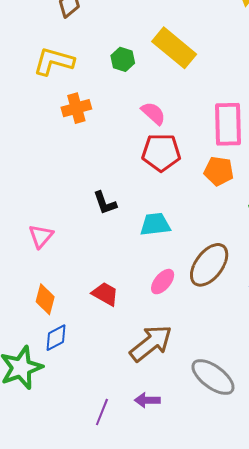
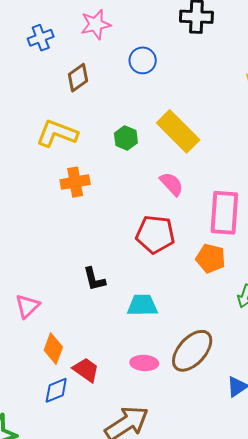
pink semicircle: (153, 113) -> (172, 184), moved
pink ellipse: (163, 282) -> (144, 363), turned 48
orange diamond: (45, 299) -> (53, 349), moved
blue diamond: (56, 338) -> (56, 390), moved

